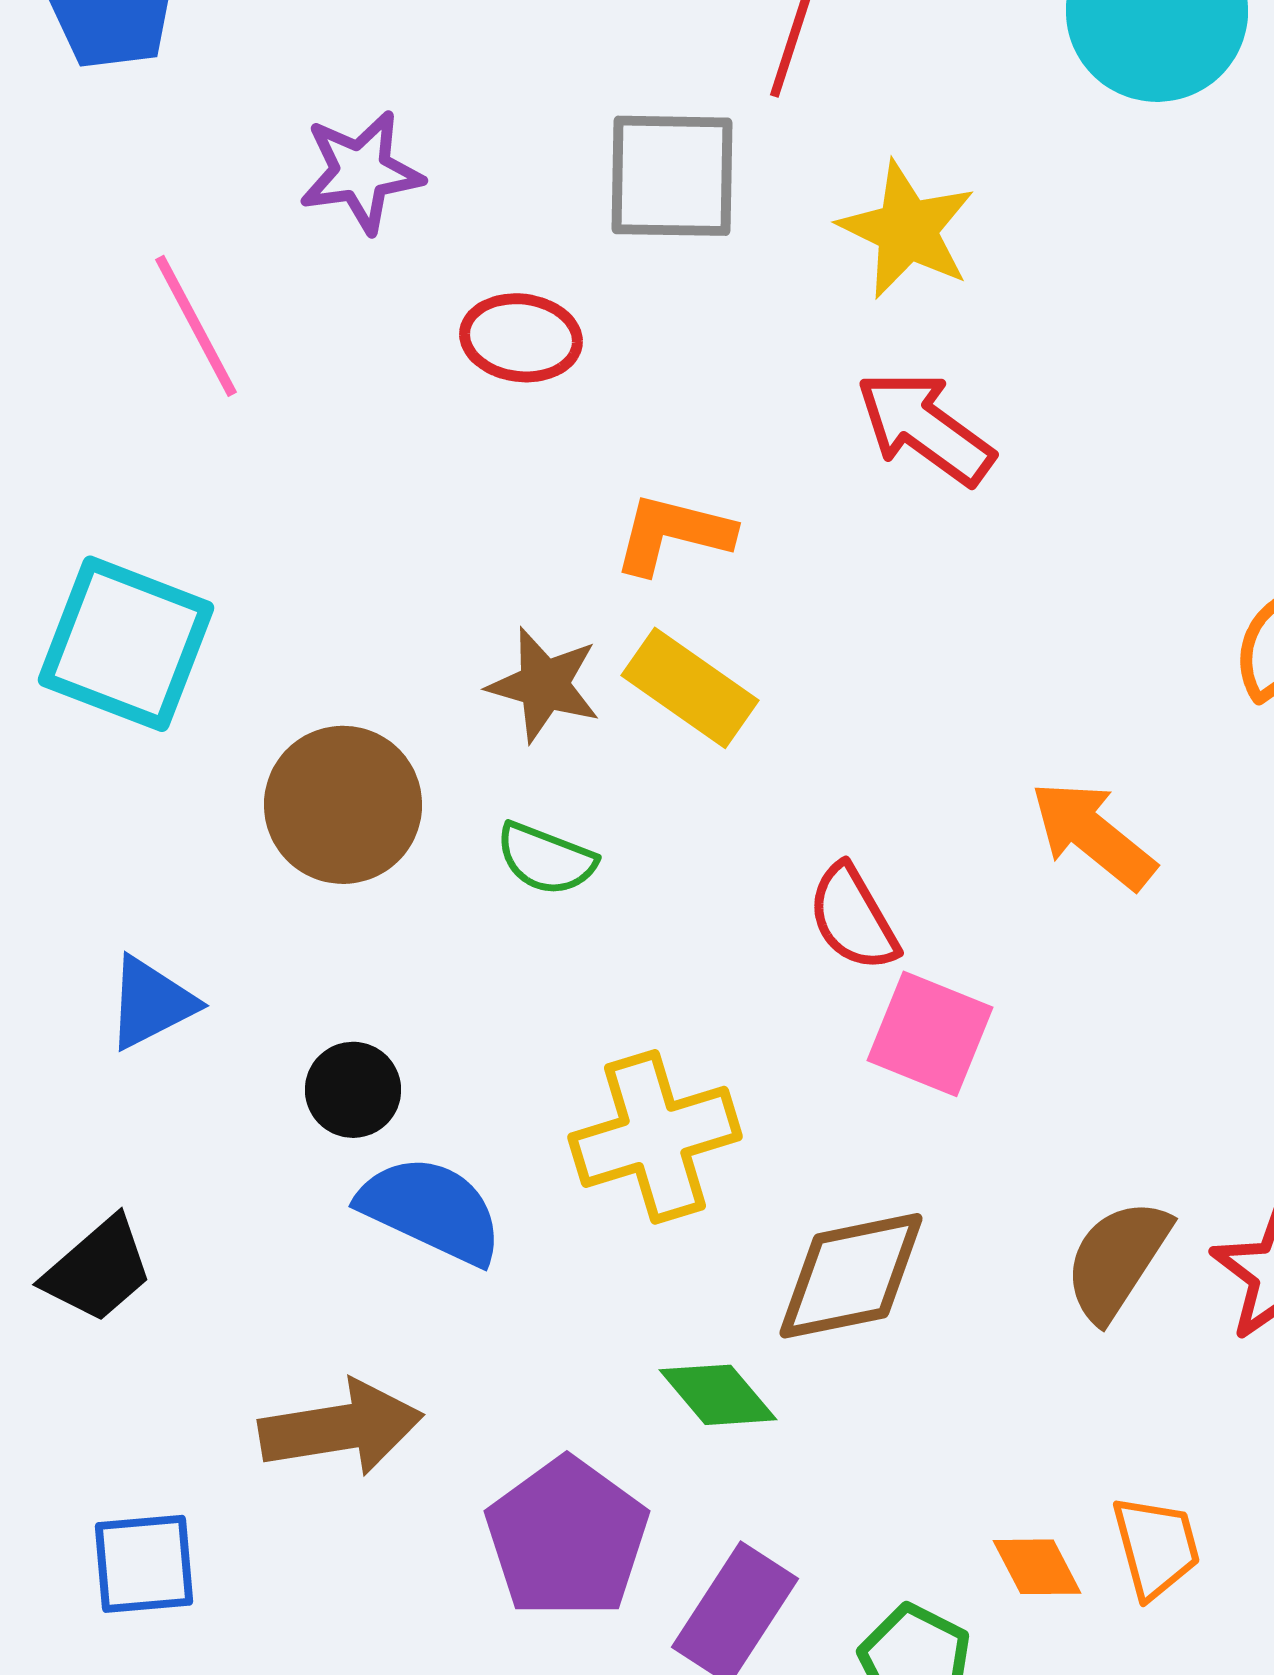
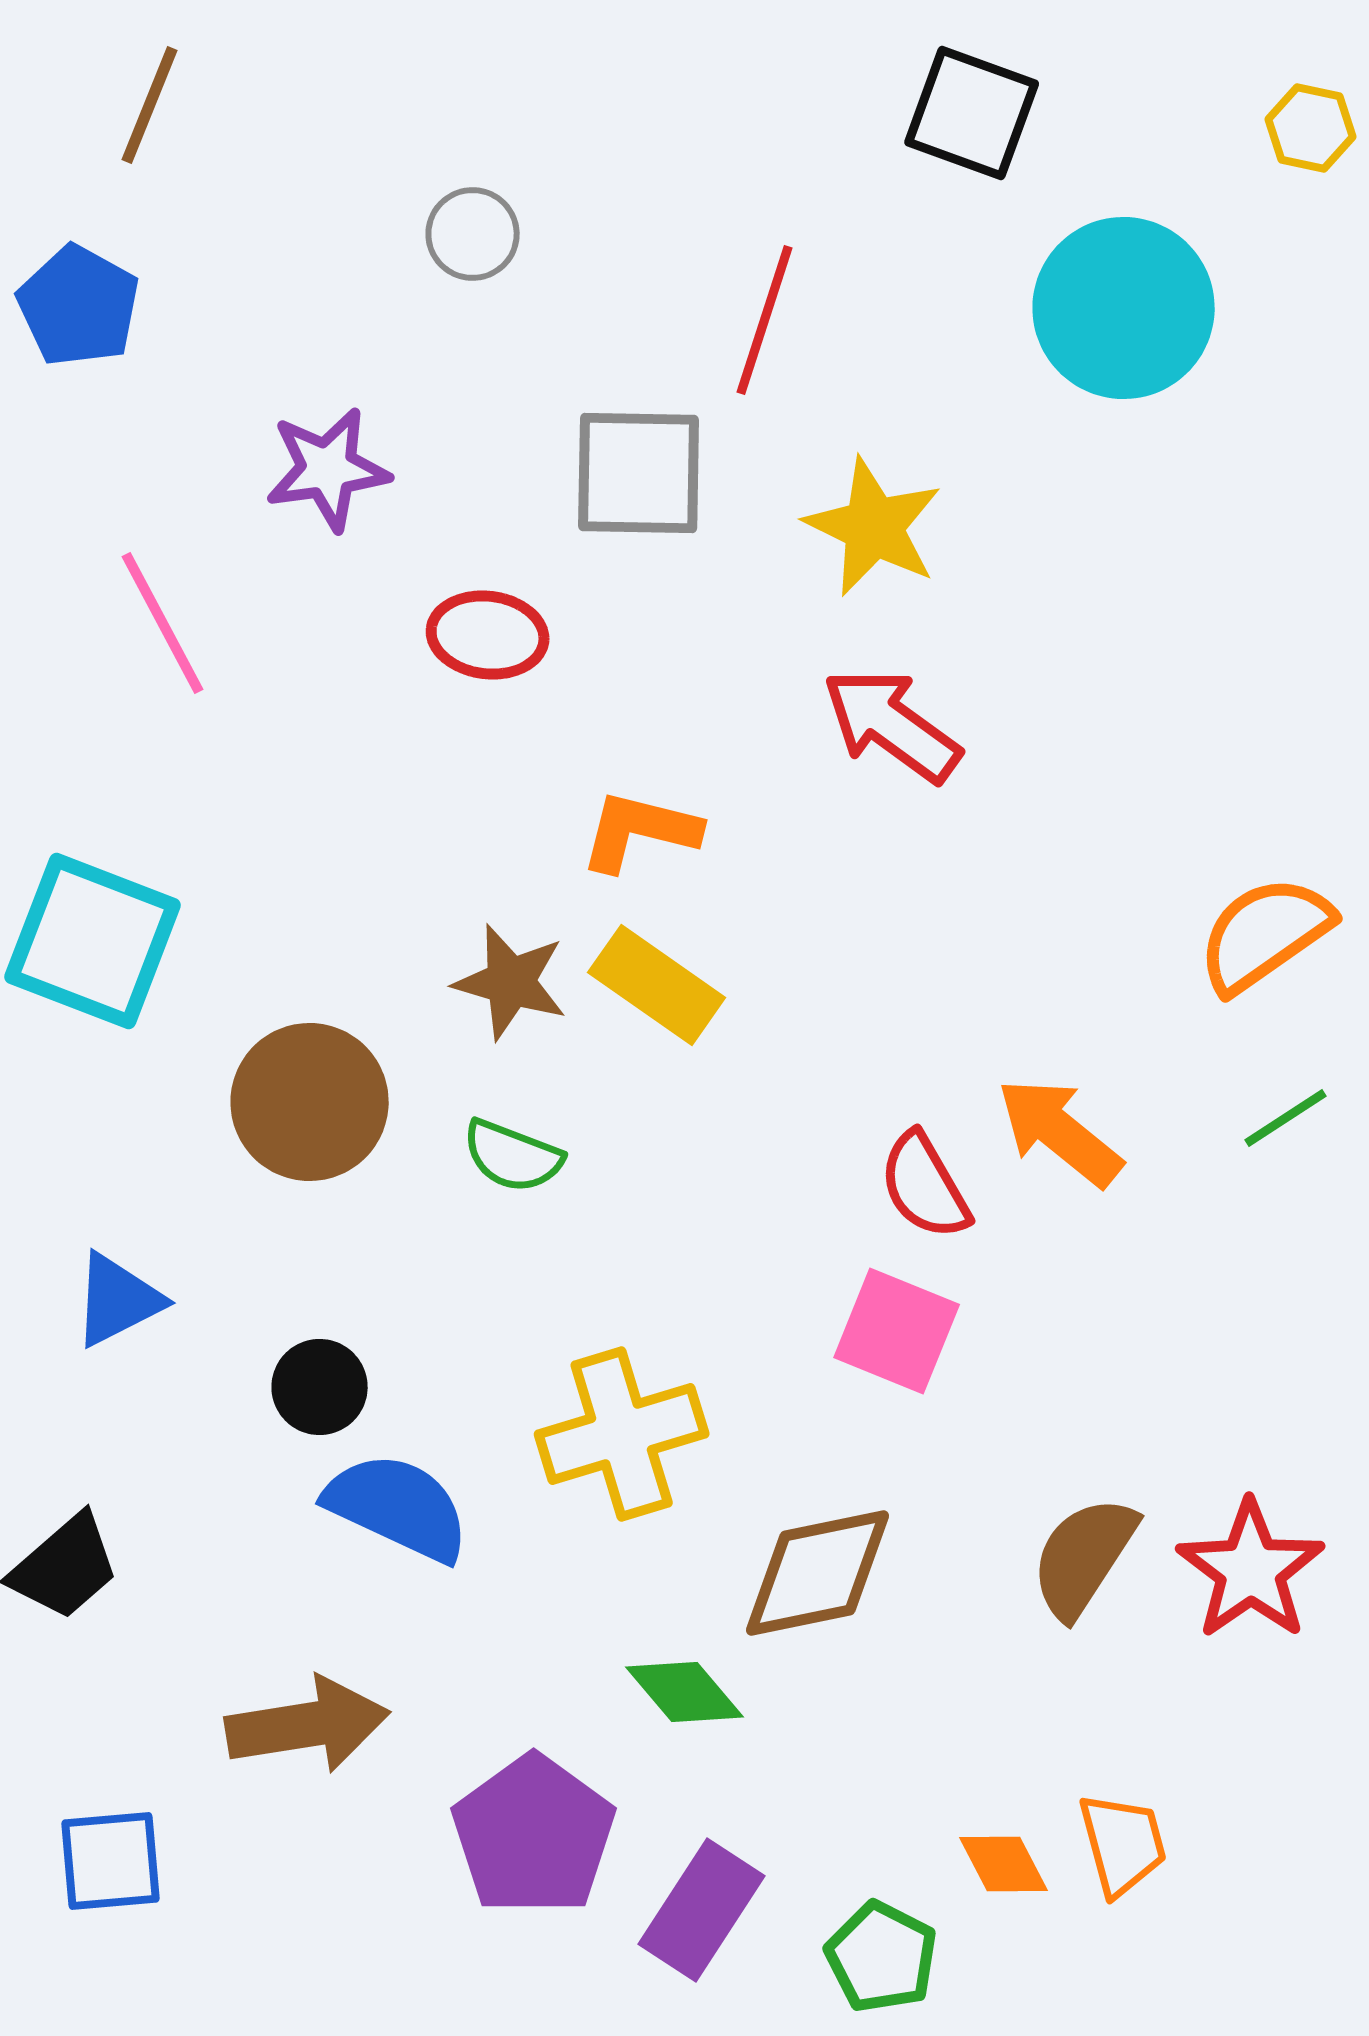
red semicircle: (853, 918) -> (925, 1186), moved

